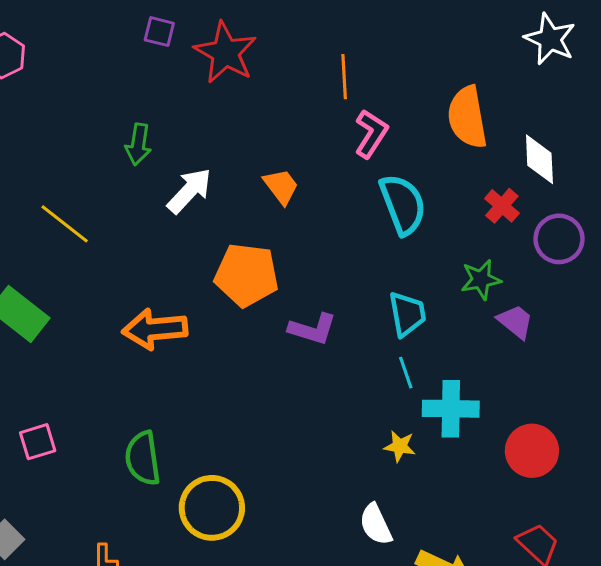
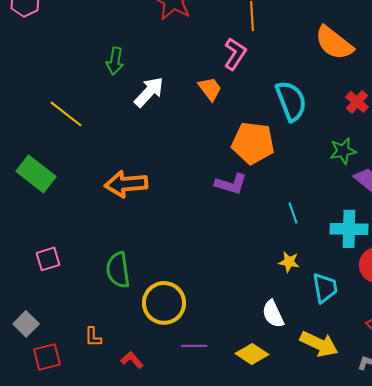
orange semicircle: (467, 117) -> (334, 43), turned -42
pink L-shape: (371, 134) -> (235, 54), moved
orange pentagon: (246, 275) -> (253, 143), moved
cyan trapezoid: (407, 314) -> (325, 288), moved
cyan cross: (451, 409) -> (349, 229), moved

